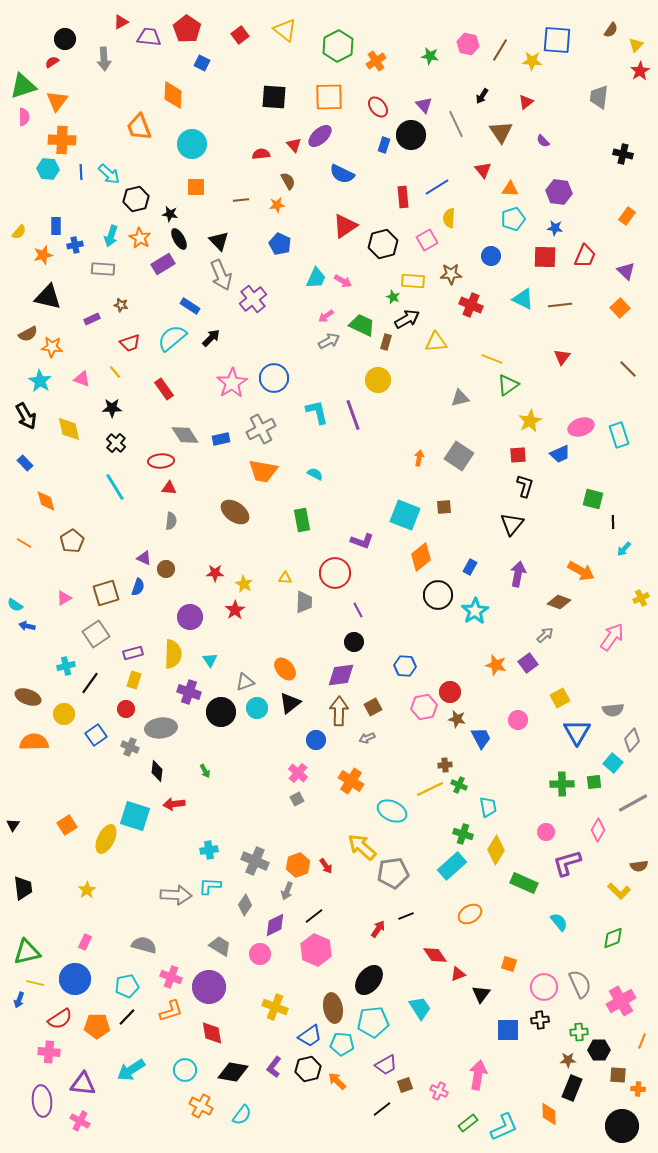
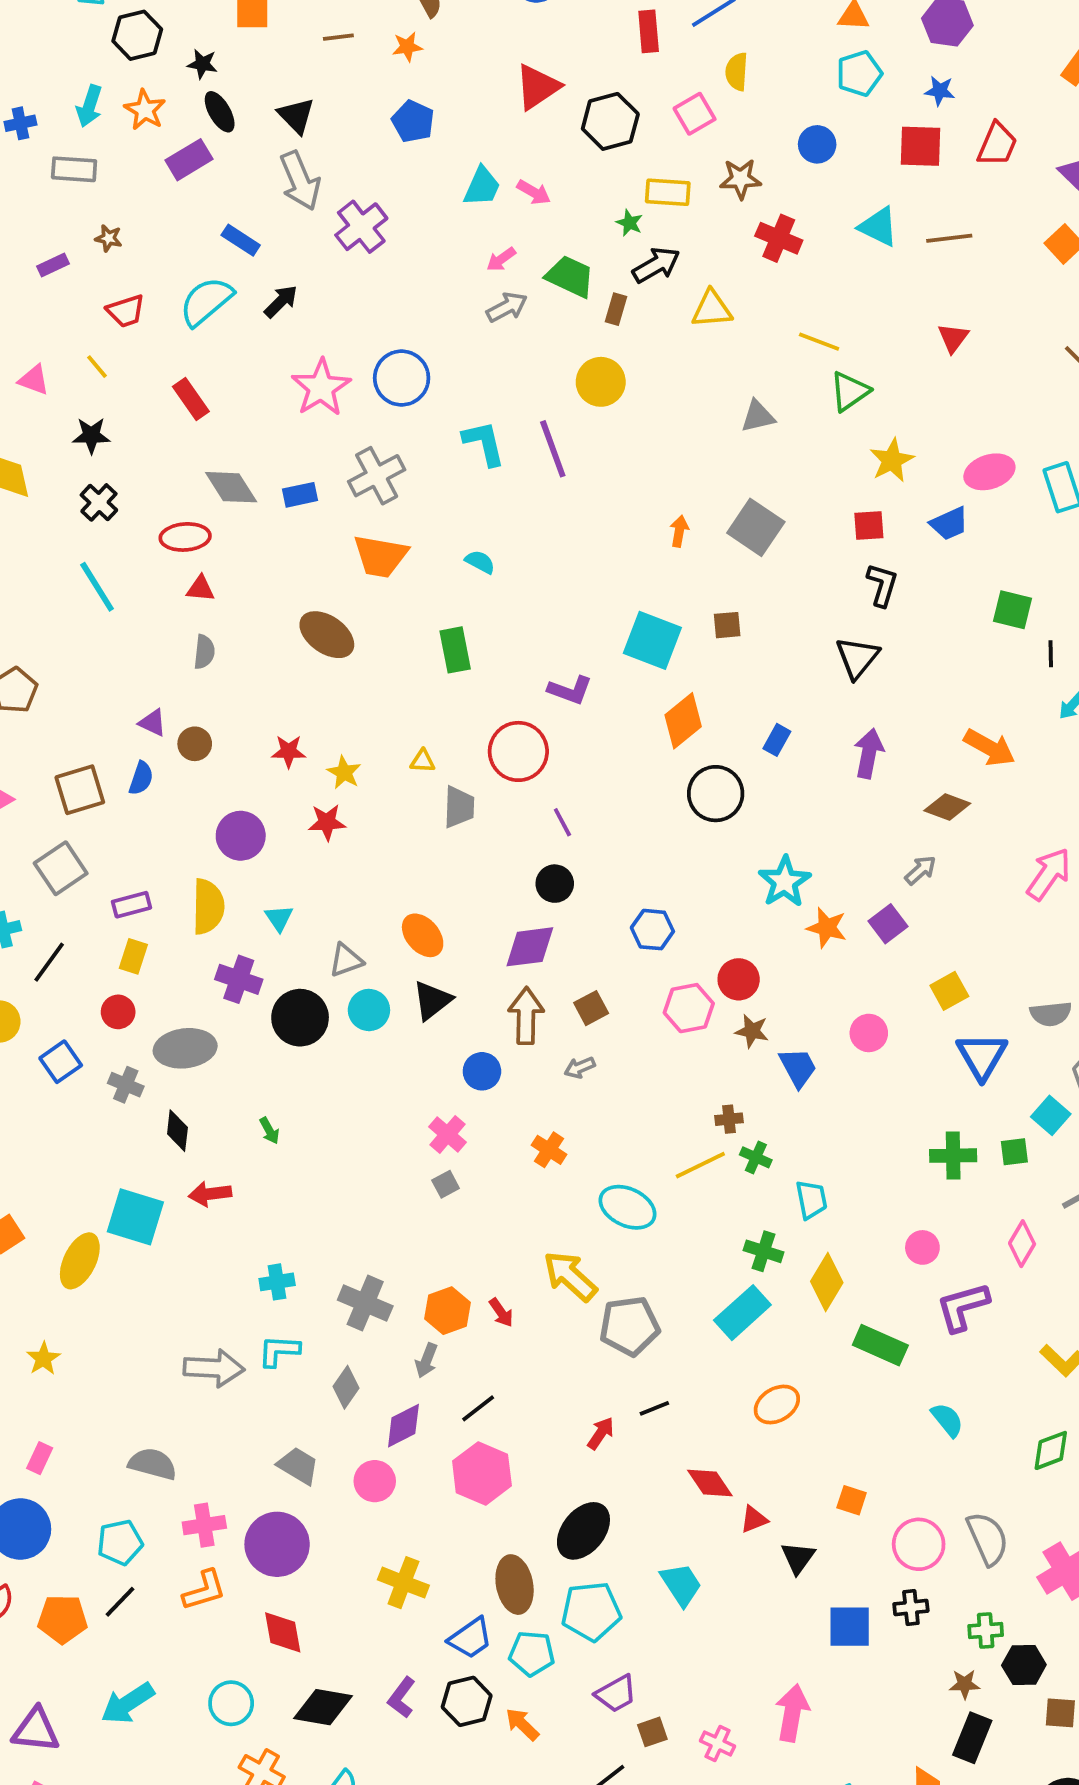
red star: (235, 610) -> (327, 822), turned 30
cyan star: (475, 611) -> (785, 882), moved
orange cross: (351, 781) -> (549, 1150), size x0.7
pink cross: (171, 977) -> (204, 1525), turned -30

